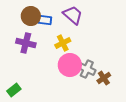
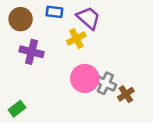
brown circle: (31, 16) -> (21, 19), moved
blue rectangle: (45, 20) -> (54, 12), moved
yellow cross: (63, 43) -> (76, 38), moved

